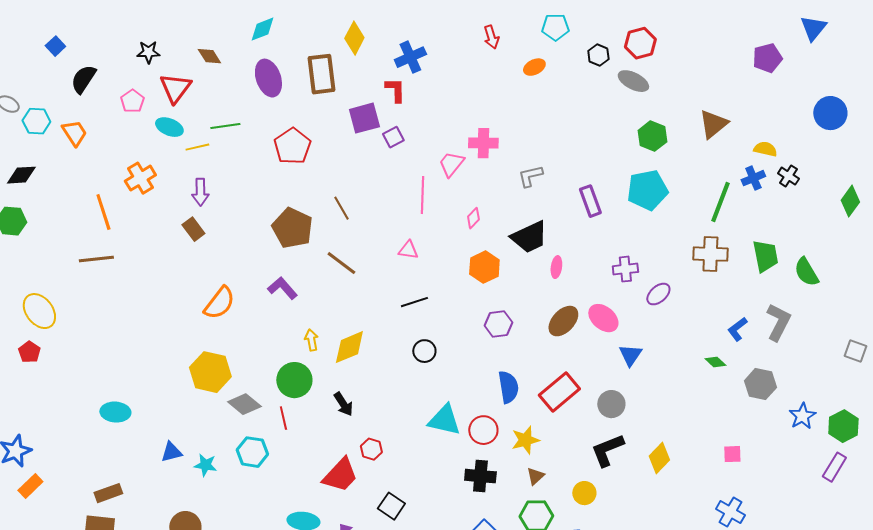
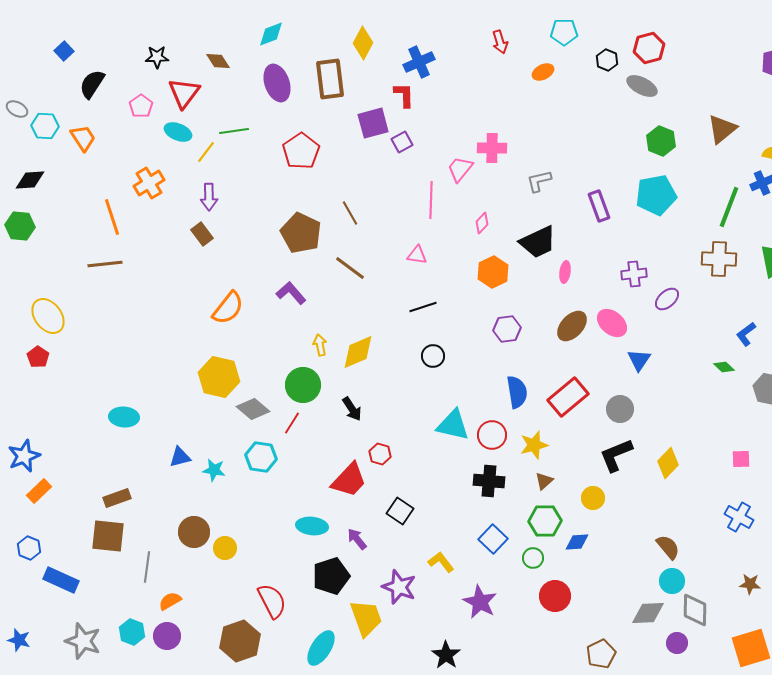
yellow line: (197, 147) -> (206, 152), turned -40
red line: (283, 418) -> (292, 423), turned 45

